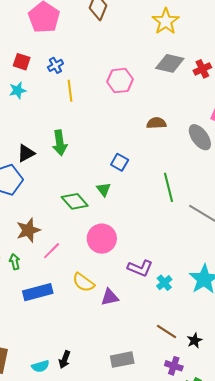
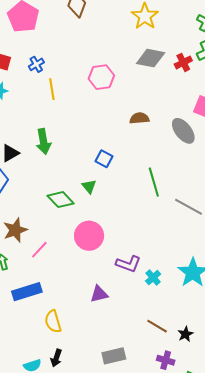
yellow semicircle: (84, 282) -> (53, 321), moved, turned 40

